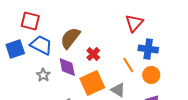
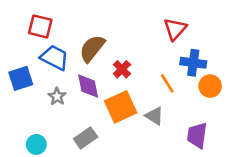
blue square: (15, 49) -> (21, 78), moved
orange circle: (151, 75) -> (210, 86), moved

